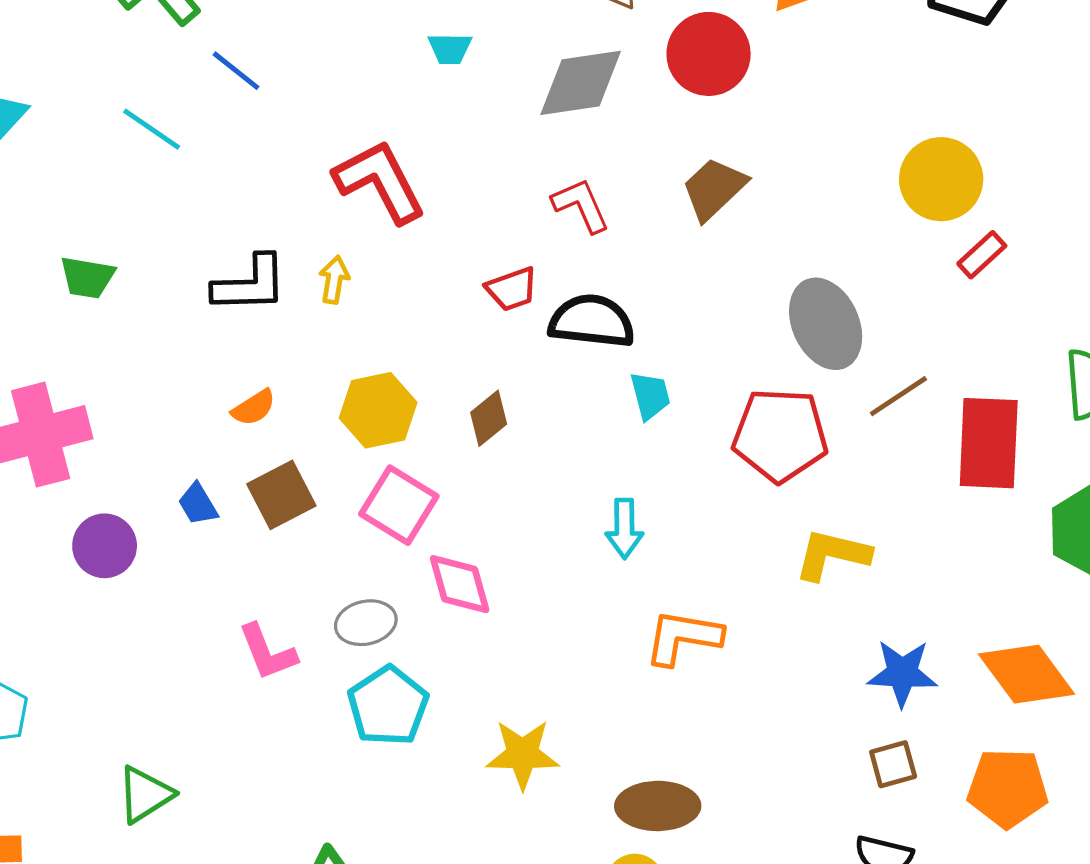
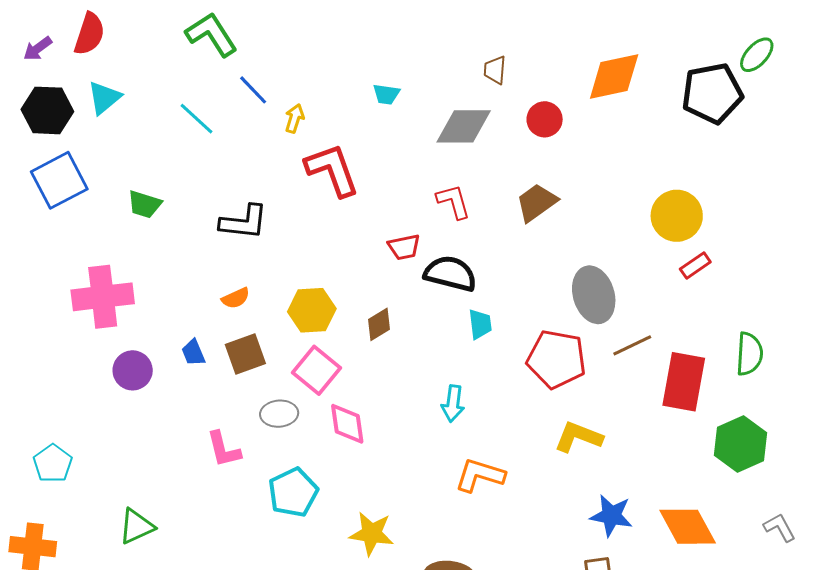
red circle: (709, 54) -> (545, 119), size x0.7
yellow arrow: (334, 280) -> (295, 118), moved
gray ellipse: (366, 623) -> (279, 414), moved

